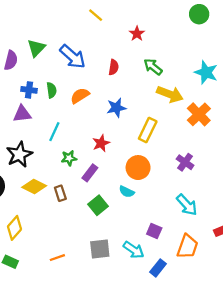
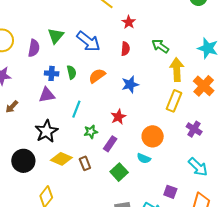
red star: (137, 34) -> (129, 22), moved
yellow arrow: (170, 94) -> (177, 70), turned -110
yellow rectangle: (148, 130) -> (174, 101), moved

